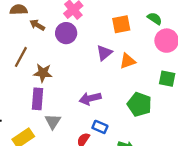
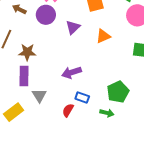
purple triangle: (104, 53) -> (73, 27), moved
green pentagon: (139, 104) -> (118, 92), moved, turned 30

